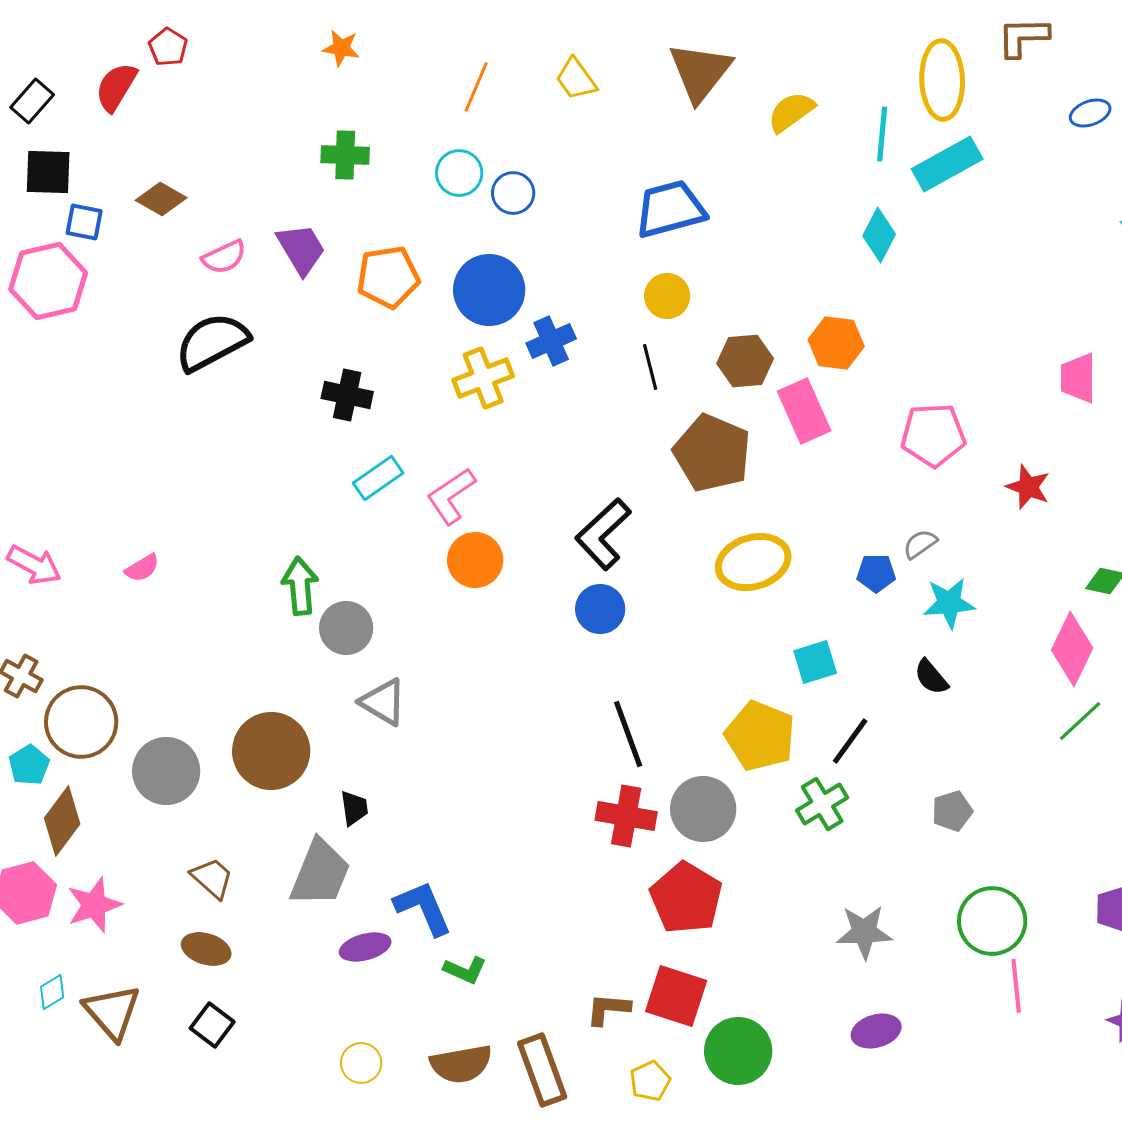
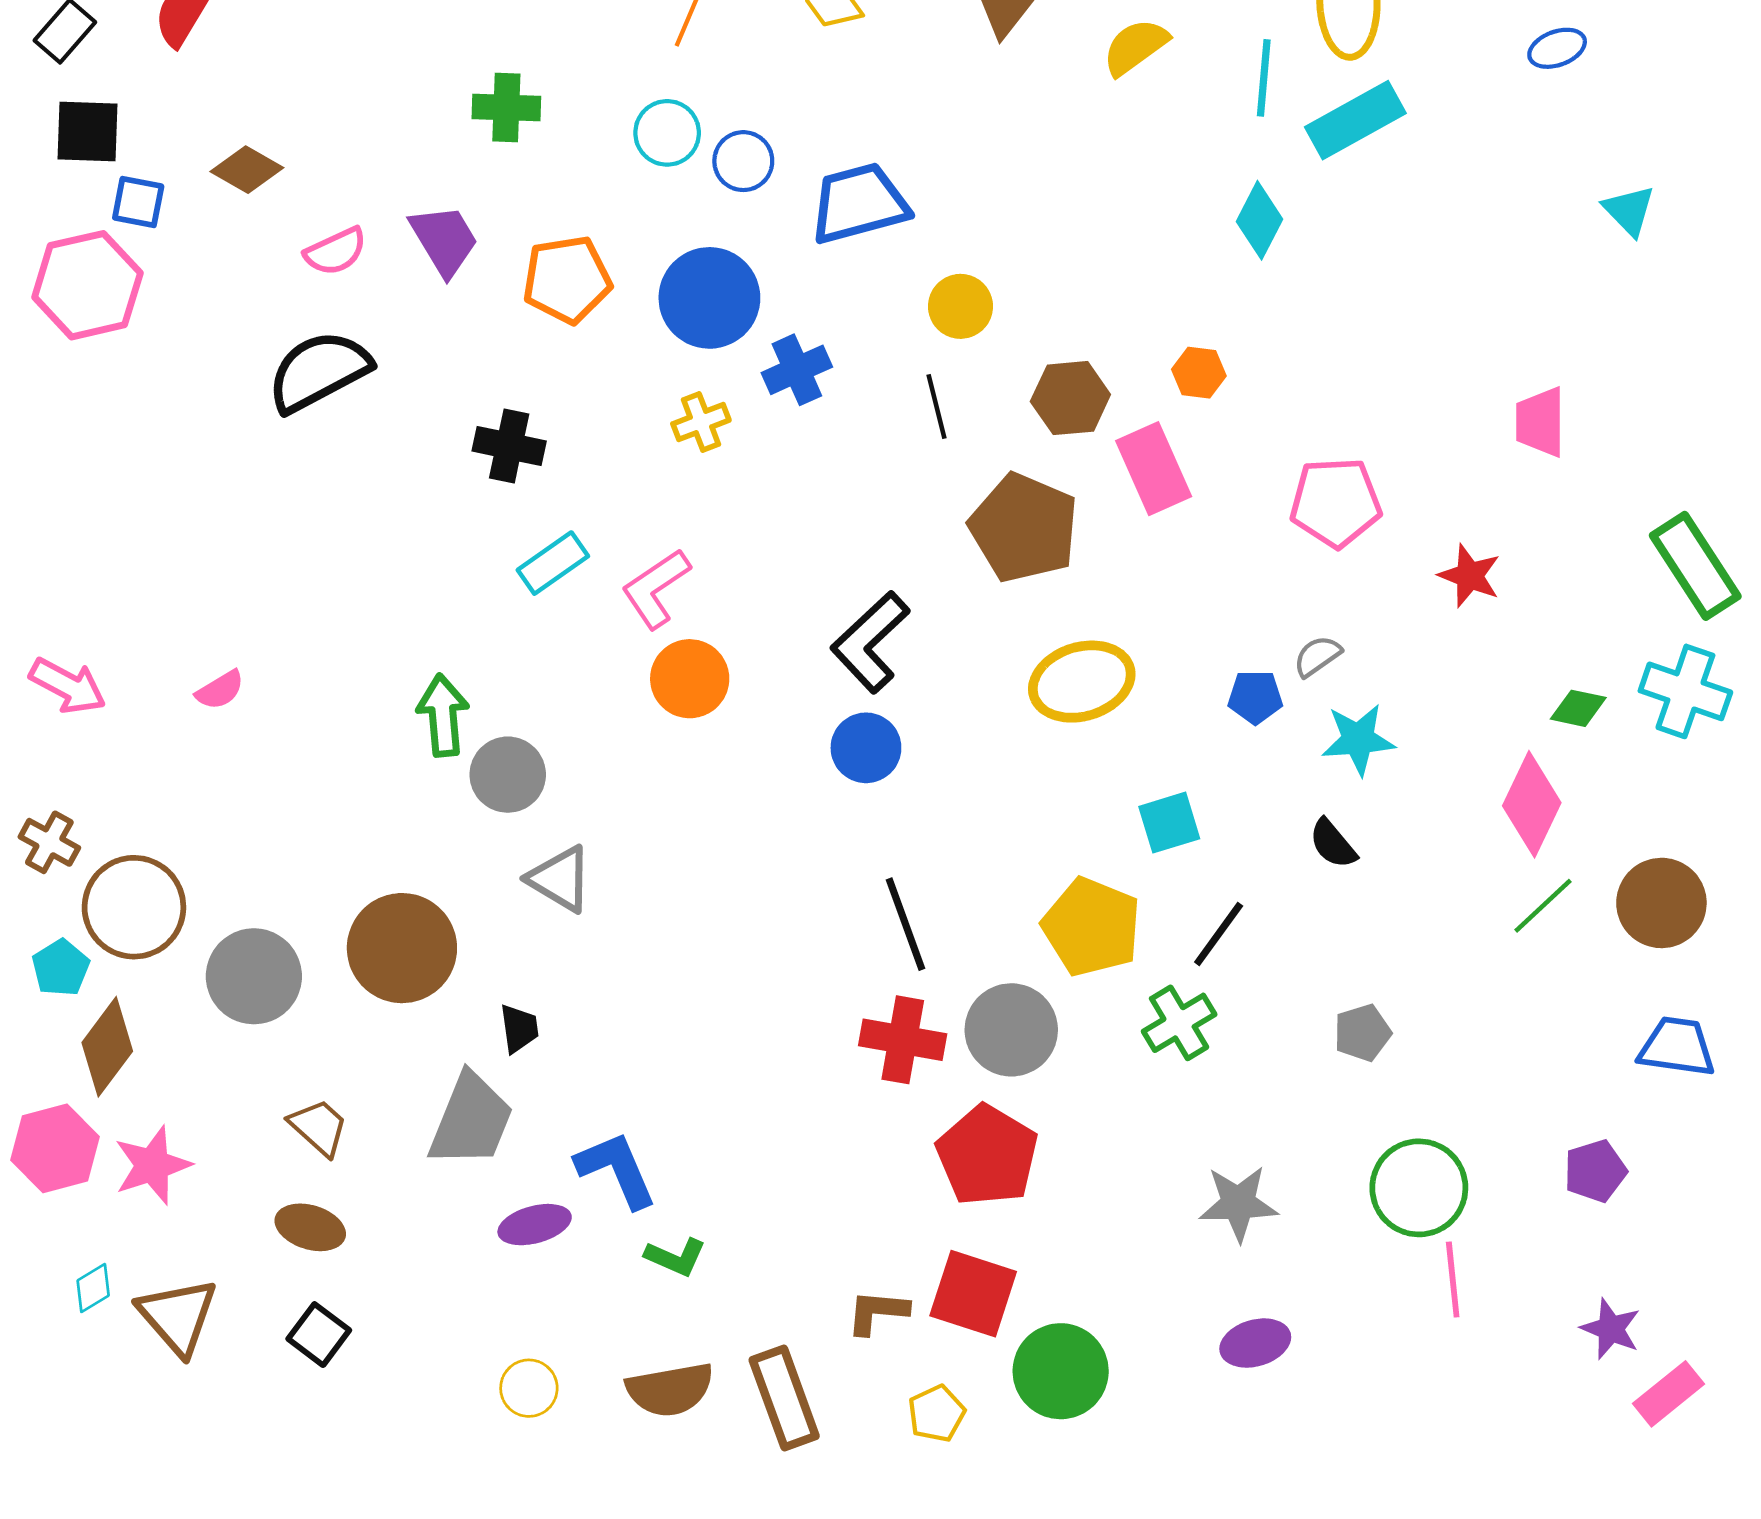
blue trapezoid: (670, 209) -> (859, 203), moved
orange hexagon: (836, 343) -> (1199, 373), size x0.7
yellow cross: (483, 378) -> (701, 422), size x0.7

